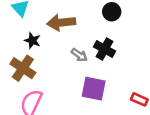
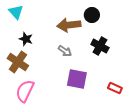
brown arrow: (61, 23) -> (69, 25), moved
black cross: (104, 49) -> (100, 46), moved

